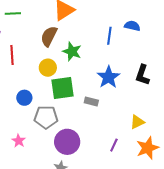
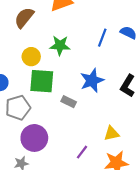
brown semicircle: (49, 36) -> (24, 18), moved
green star: (72, 51) -> (60, 45), turned -30
gray pentagon: (46, 117) -> (18, 108), turned -30

